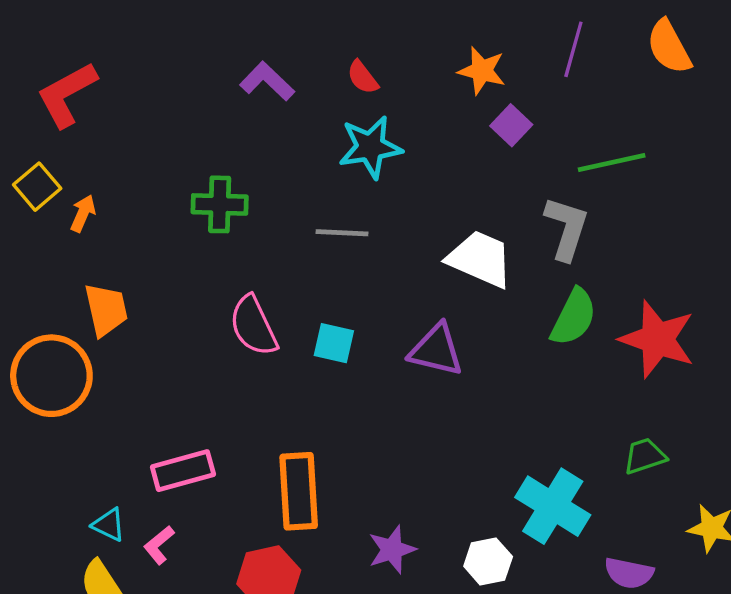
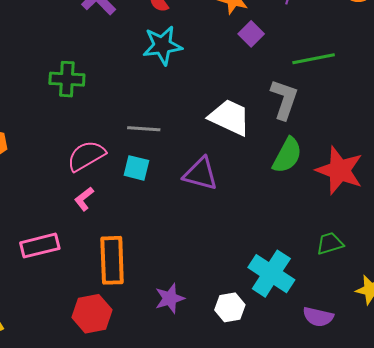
gray line: (342, 233) -> (144, 129), moved
pink semicircle: (253, 326) -> (86, 156), turned 84
pink L-shape: (159, 545) -> (84, 199), moved

